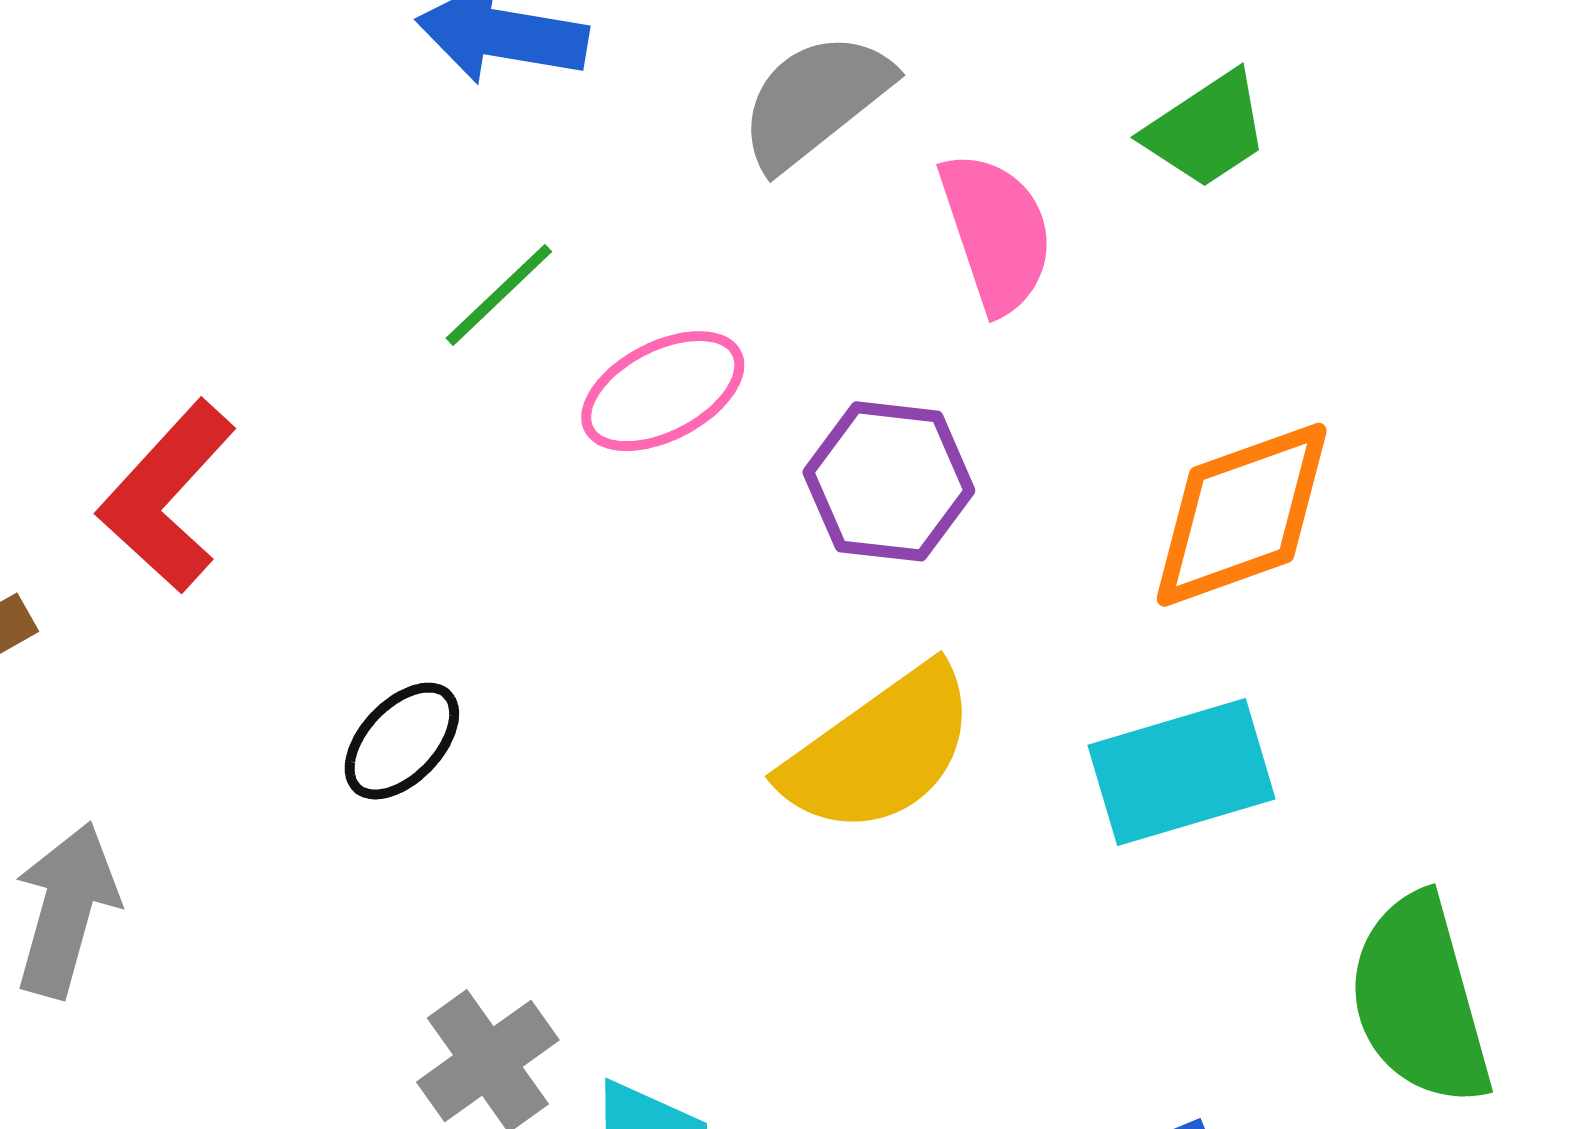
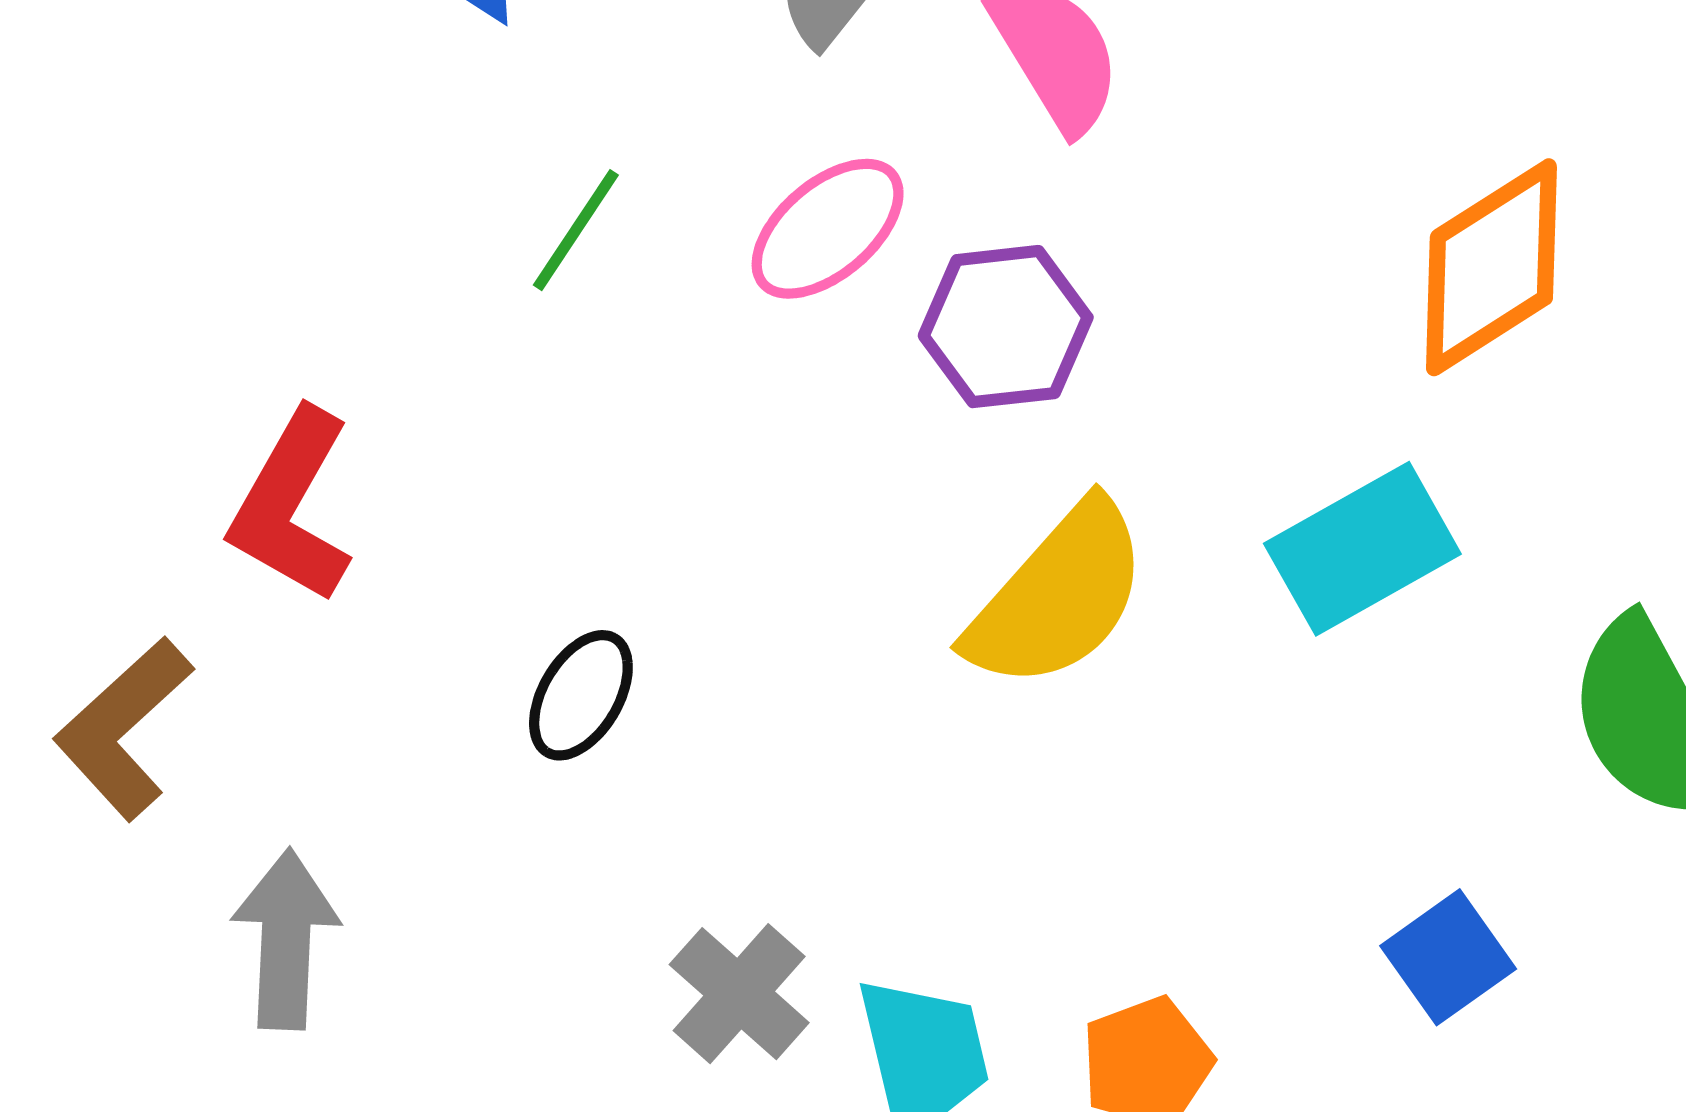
pink ellipse: (663, 391) -> (828, 229), moved
orange diamond: (1242, 515) -> (1491, 267), moved

